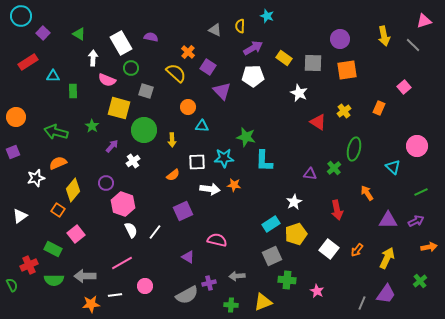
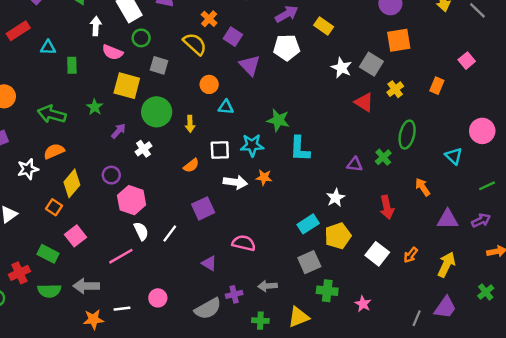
gray square: (313, 63) -> (371, 64), moved, turned 30
pink line: (122, 263) -> (121, 256), moved

